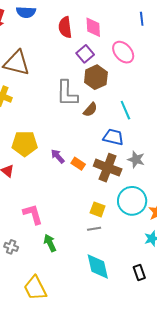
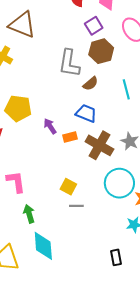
blue trapezoid: (113, 137) -> (86, 113), moved
orange rectangle: (78, 164) -> (70, 137), turned -56
yellow square: (98, 209) -> (68, 187), moved
cyan diamond: (98, 267) -> (43, 246), moved

